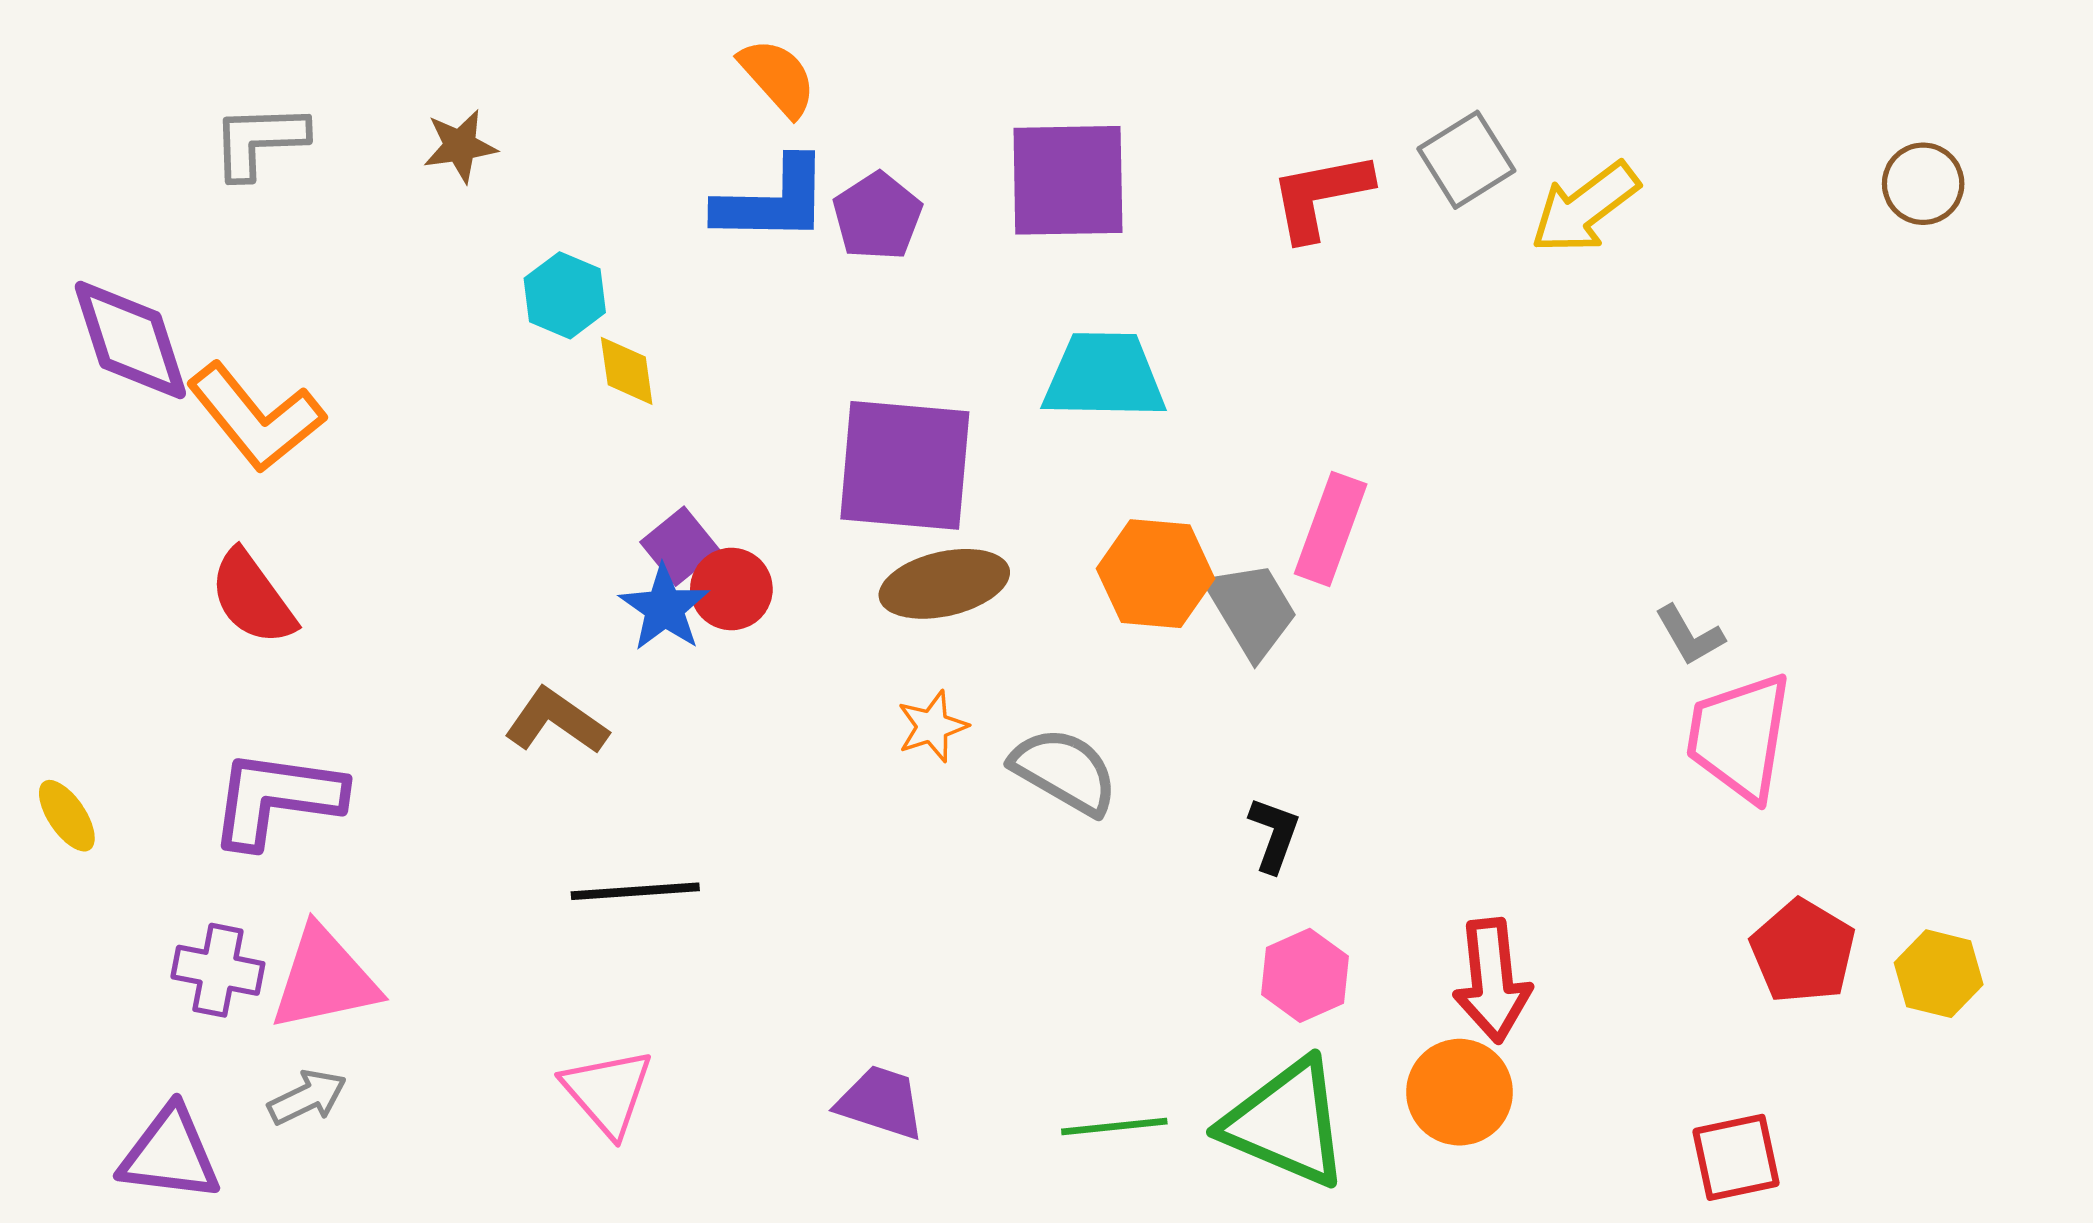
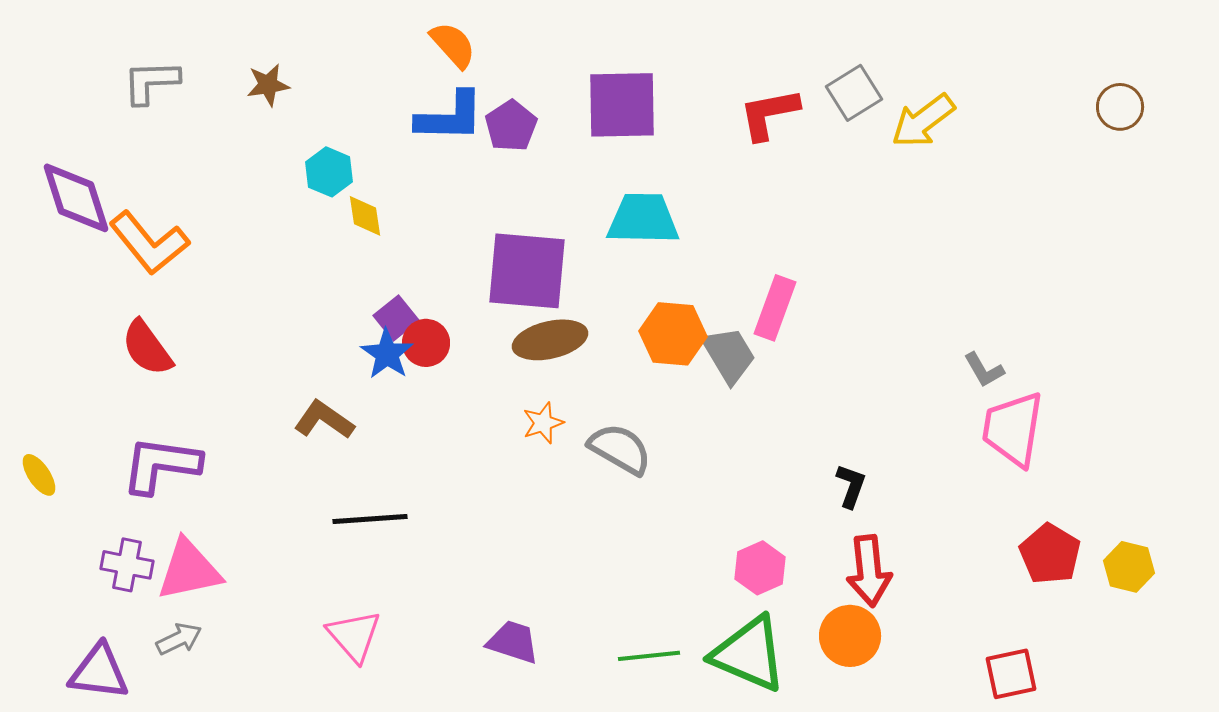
black L-shape: (1274, 835) -> (851, 486), moved

